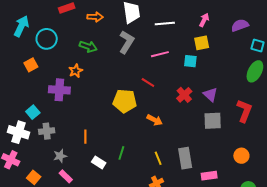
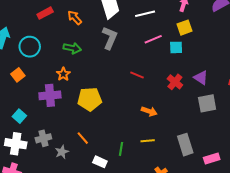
orange arrow: (95, 17) -> (75, 18), turned -126
pink line: (160, 54) -> (153, 39), moved
yellow pentagon: (125, 101) -> (90, 99), moved
cyan square: (33, 112) -> (19, 116), moved
orange line: (85, 137) -> (83, 138), turned -32
gray star: (60, 156) -> (62, 152), moved
yellow line: (158, 158) -> (148, 141), moved, turned -64

